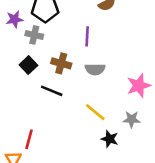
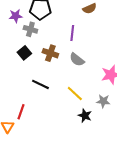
gray semicircle: (95, 69) -> (77, 60), turned 35
black line: (52, 91) -> (41, 84), moved

